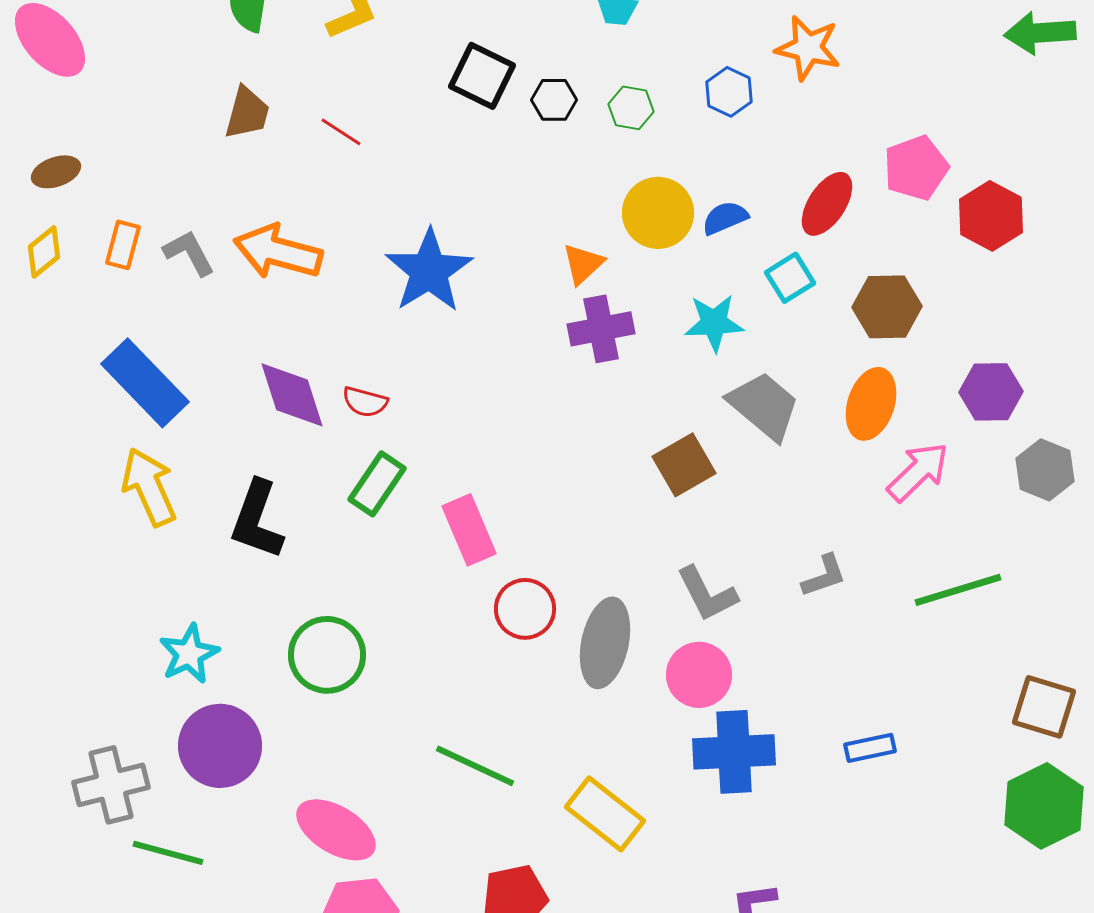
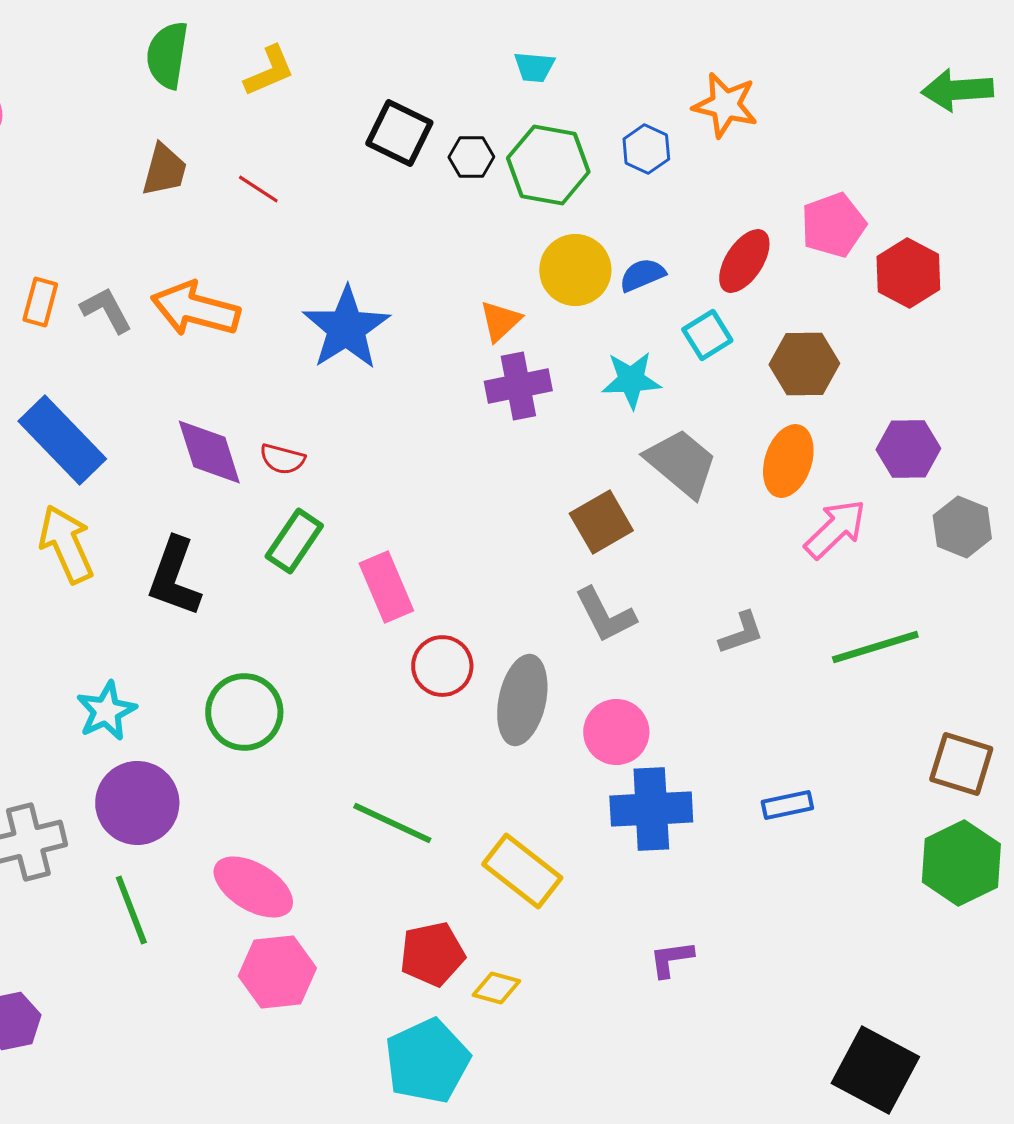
green hexagon: (631, 108) -> (548, 165), size x1.8
gray L-shape: (707, 594) -> (605, 615), moved
green line: (168, 853) -> (131, 910), moved, turned 54

